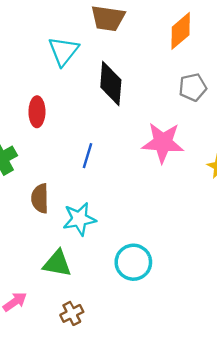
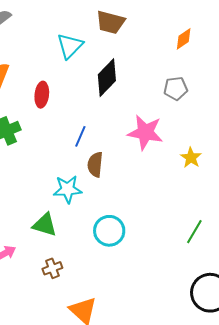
orange diamond: (181, 31) -> (184, 39), moved, size x0.7
black diamond: (111, 83) -> (107, 78), turned 33
brown semicircle: (40, 198) -> (95, 165), moved

